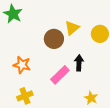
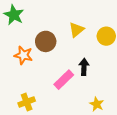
brown circle: (54, 39) -> (46, 41), moved
orange star: (22, 65) -> (23, 55), moved

